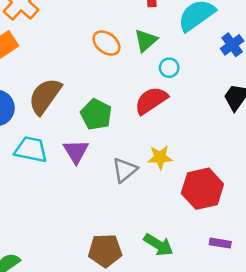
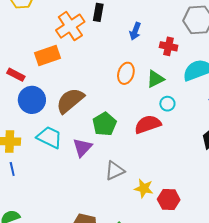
orange ellipse: (106, 43) -> (126, 73), turned 55
yellow star: (160, 157) -> (144, 188), moved
red hexagon: (202, 189) -> (169, 200), size x0.7

